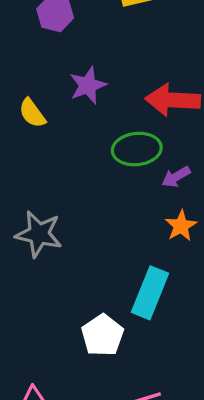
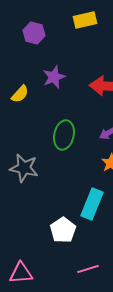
yellow semicircle: (32, 113) -> (20, 94), turned -102
green ellipse: (137, 149) -> (64, 135), moved, turned -72

